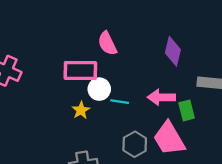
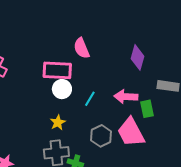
white circle: (99, 89) -> (62, 89), moved
cyan line: (120, 102) -> (90, 99), turned -70
yellow star: (81, 110) -> (58, 123), moved

